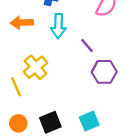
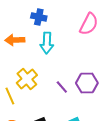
purple line: (87, 45) -> (62, 87), moved

